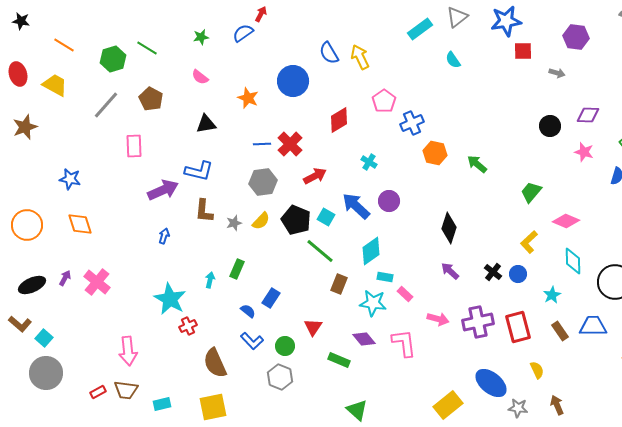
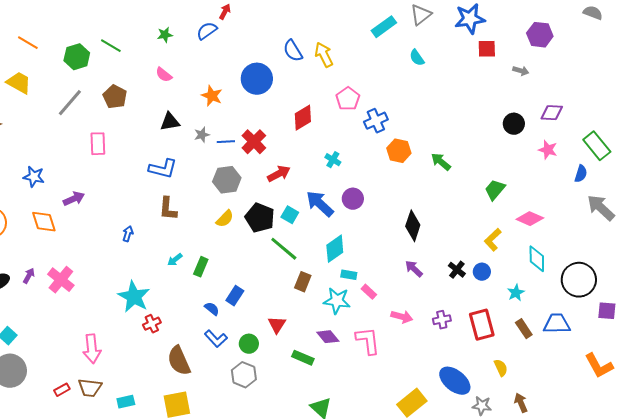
purple arrow: (163, 190) -> (74, 199), moved, size x0.7
gray star: (234, 223) -> (202, 135), moved
cyan arrow: (210, 280) -> (175, 260), moved, turned -140
purple cross: (478, 322) -> (442, 320), size x0.6

